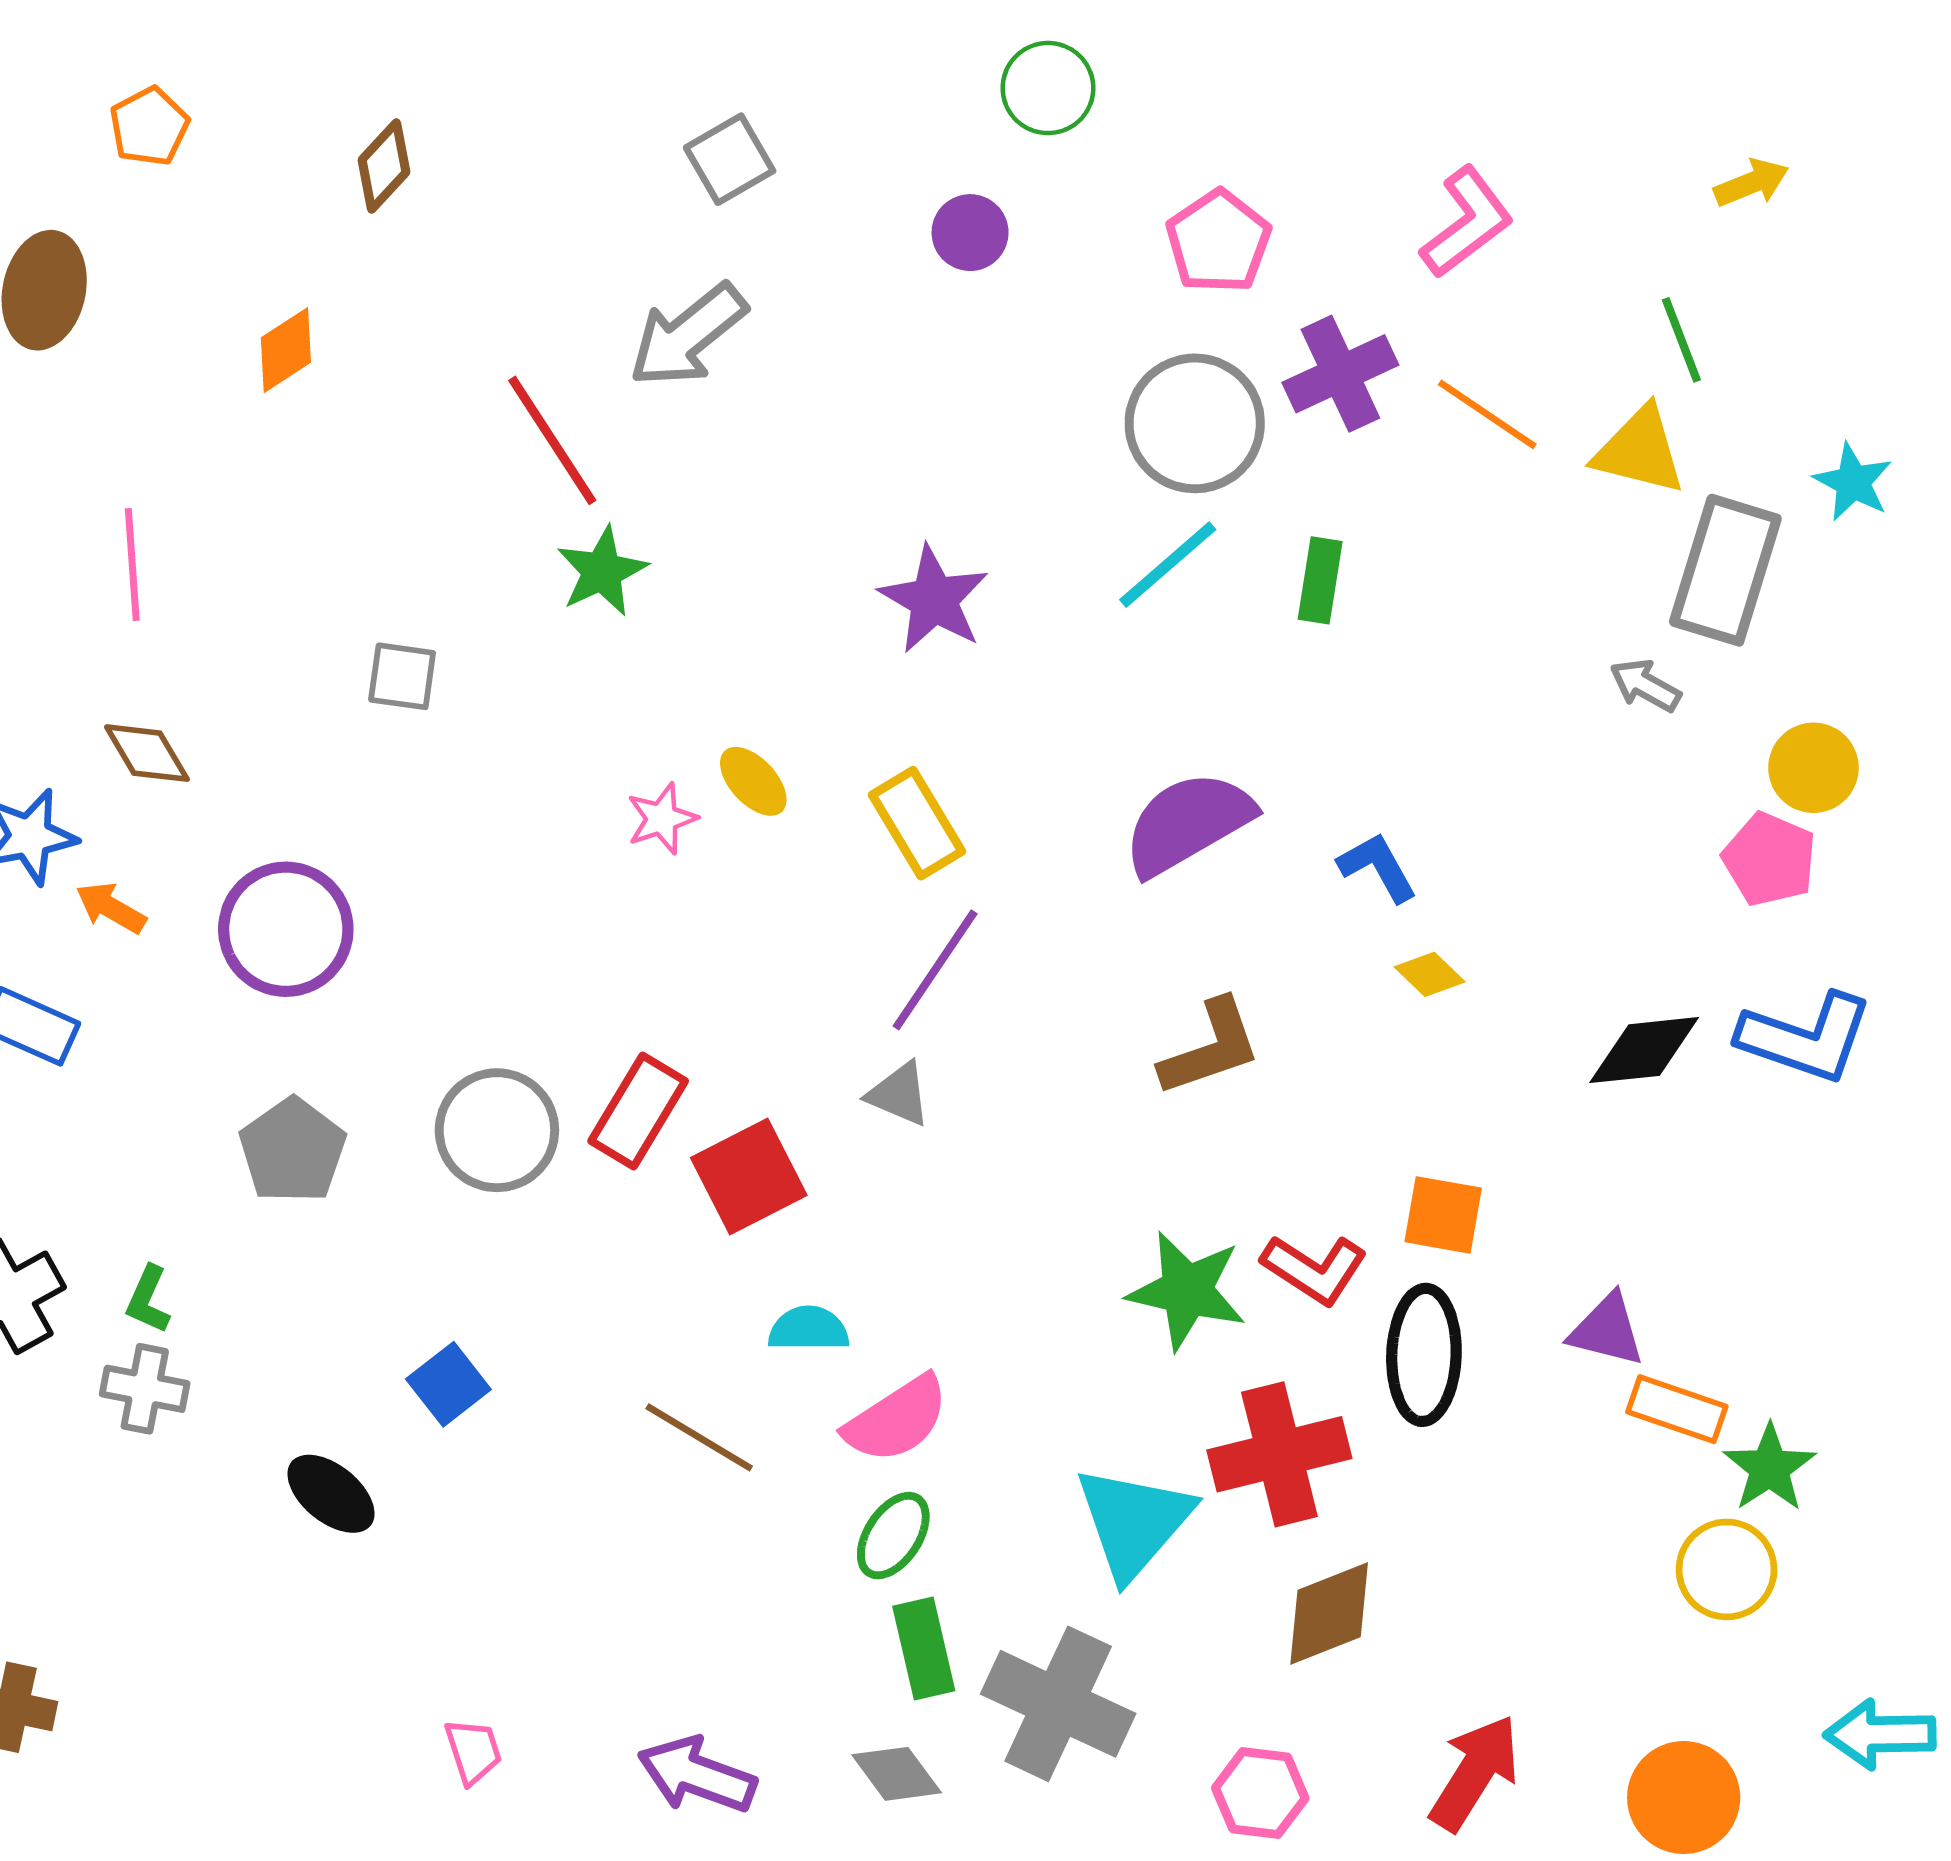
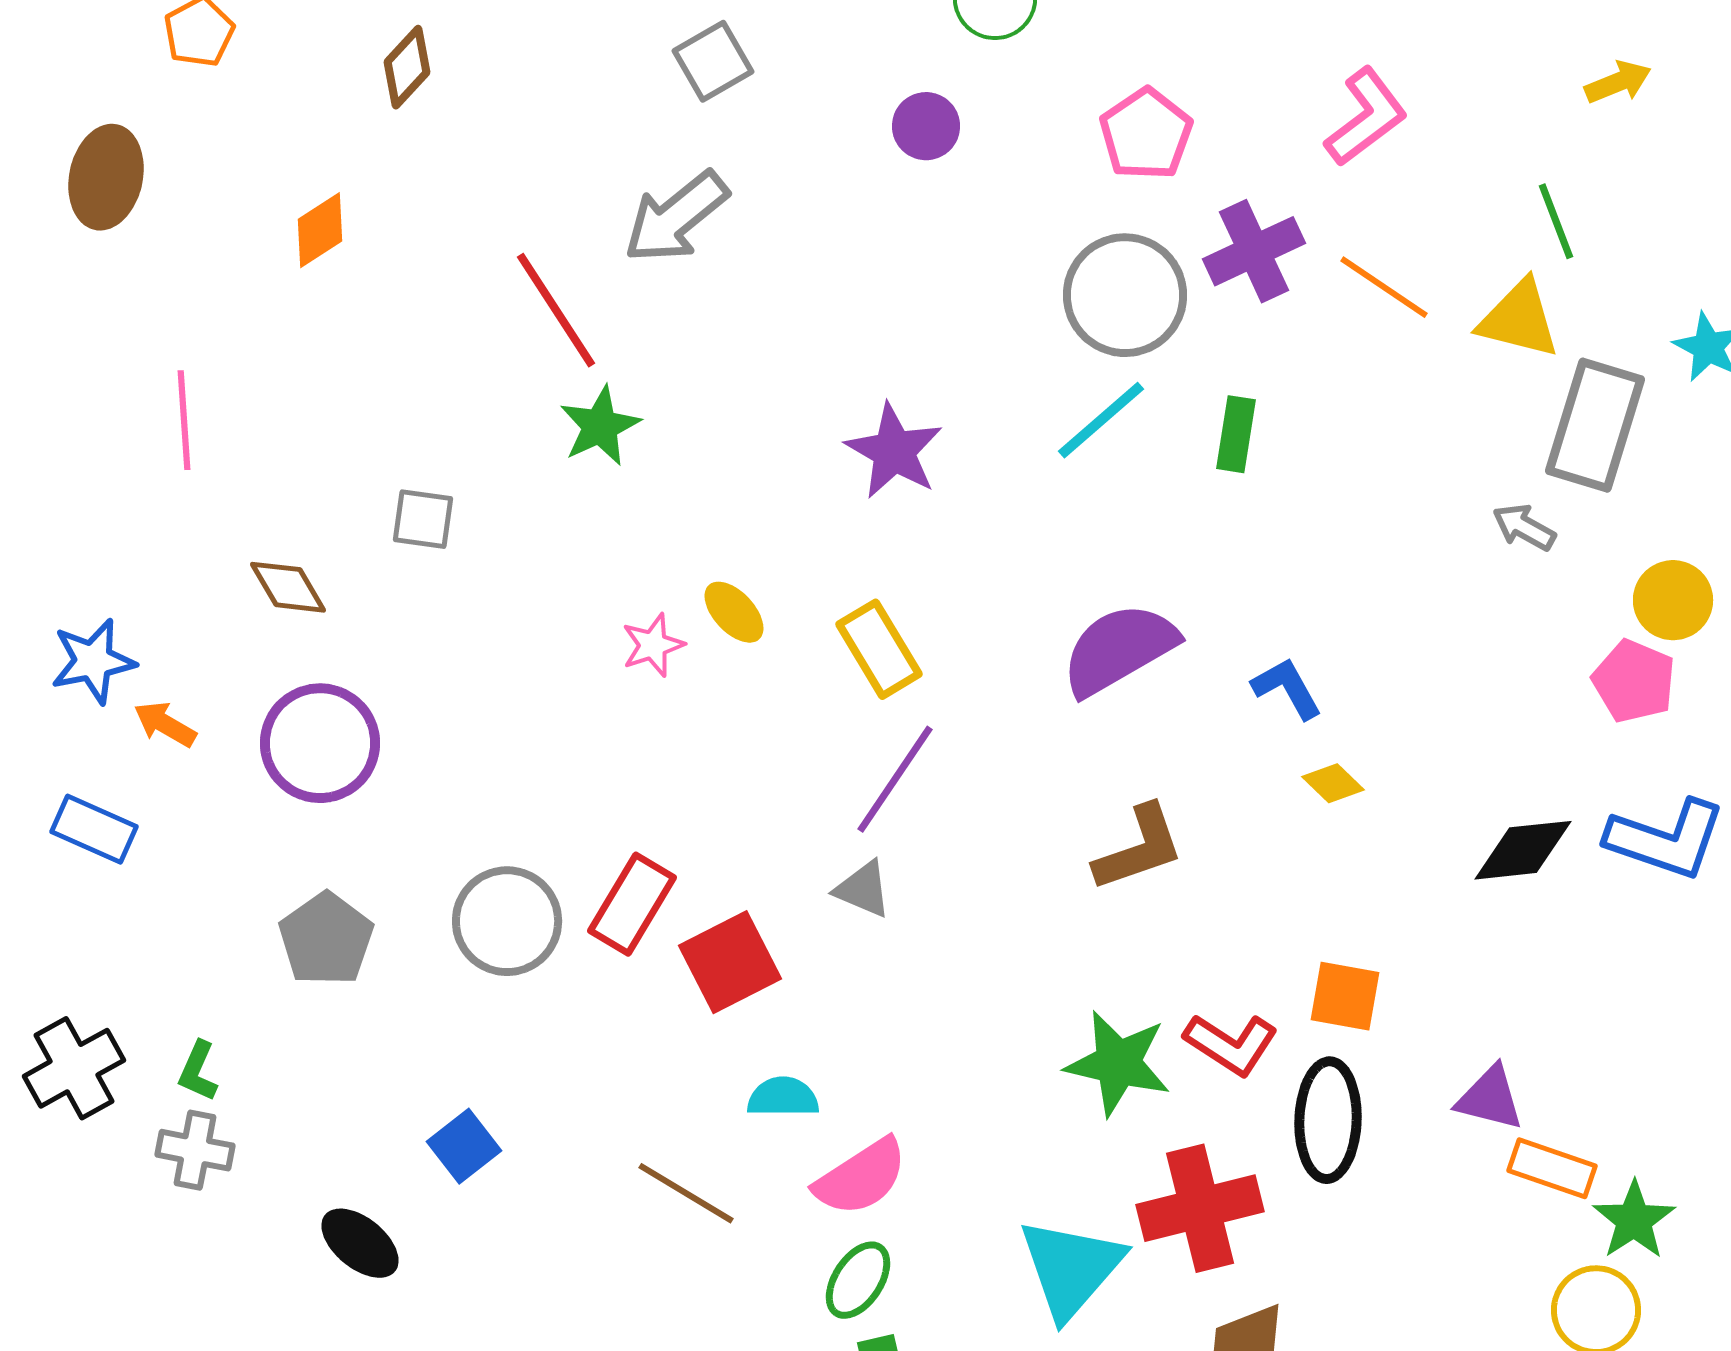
brown diamond: (147, 753) -> (288, 587), moved

